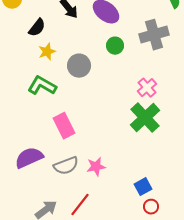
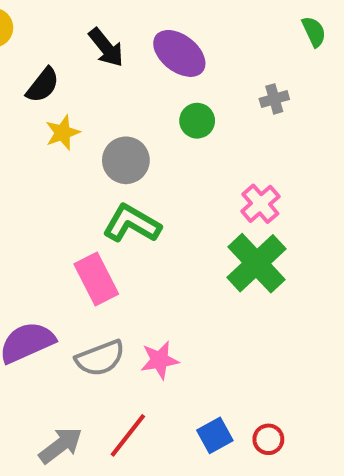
gray cross: (154, 35) -> (274, 99), size x0.5
green L-shape: (42, 86) -> (132, 224), moved
blue square: (143, 187) -> (215, 435), moved

